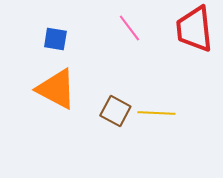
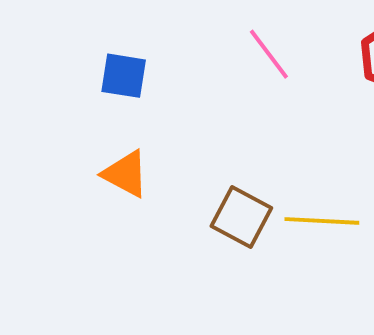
orange triangle: (56, 89) -> (126, 174), size x0.6

